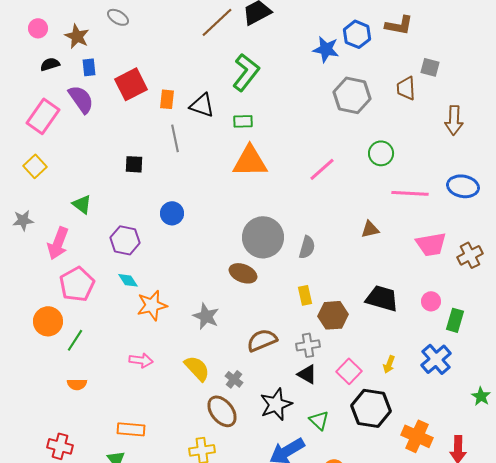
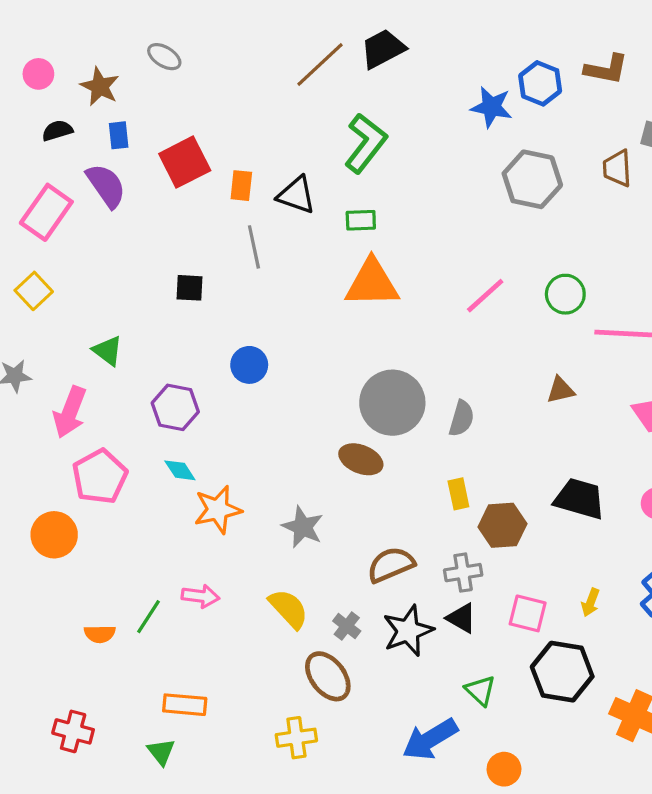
green circle: (381, 153) -> (565, 294), moved
green line: (75, 340) -> (149, 617), moved
pink square: (349, 371) -> (528, 613), turned -30
black star: (276, 404) -> (408, 631), moved

